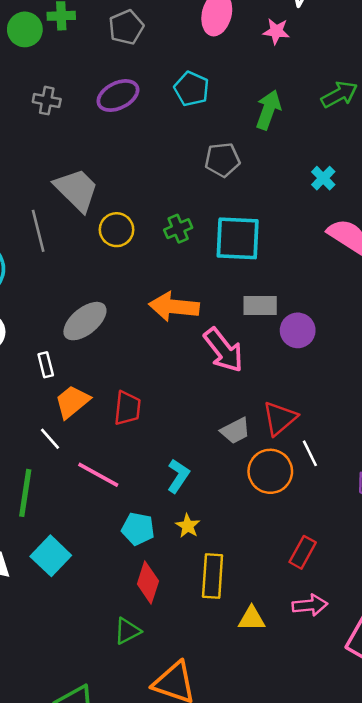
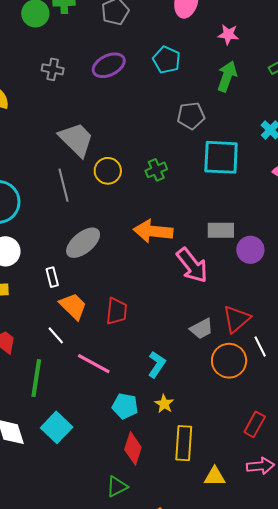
pink star: (276, 31) -> (228, 35), moved
gray line: (38, 231) -> (63, 185), moved
cyan square: (238, 238) -> (221, 157), moved
orange trapezoid: (72, 402) -> (73, 306), turned 84

